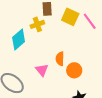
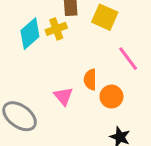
pink line: (90, 21) -> (128, 59), moved
cyan diamond: (19, 40) -> (30, 34), moved

